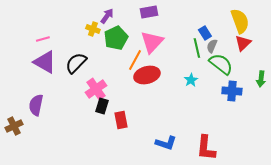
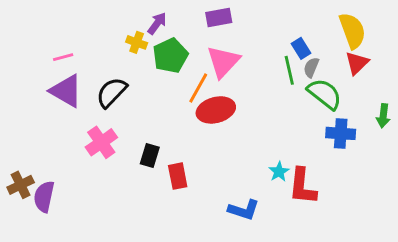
cyan star: (191, 80) -> (279, 172), moved
pink cross: (96, 89) -> (101, 142), moved
purple semicircle: (36, 105) -> (44, 197), moved
red L-shape: (206, 148) -> (302, 186), moved

